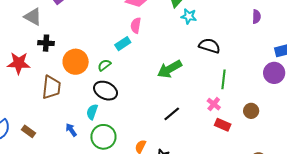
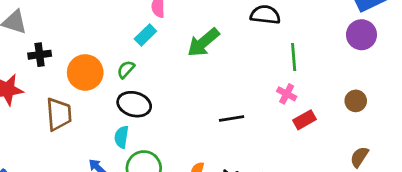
green arrow: (170, 69) -> (203, 42), moved
brown circle: (251, 111) -> (356, 101), moved
black line: (172, 114) -> (232, 119), turned 42
red rectangle: (223, 125) -> (305, 120), turned -42

